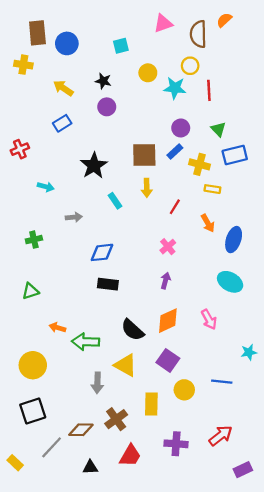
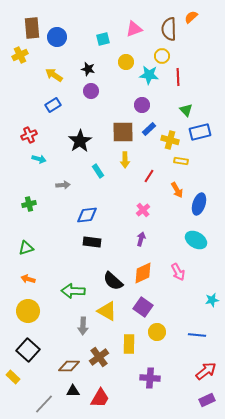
pink triangle: (163, 23) -> (134, 29), moved
yellow cross: (23, 65) -> (20, 55), turned -35
purple circle: (181, 128) -> (142, 105), moved
red cross: (20, 149) -> (29, 135), moved
orange arrow: (57, 328) -> (28, 279), moved
blue line: (222, 382) -> (197, 335), moved
black square: (33, 411) -> (28, 350), turned -30
red arrow: (221, 436) -> (206, 371), moved
gray line: (52, 447) -> (44, 404), moved
red trapezoid: (130, 456) -> (100, 398), moved
yellow rectangle: (15, 463) -> (13, 377), moved
black triangle: (90, 467) -> (73, 391), moved

